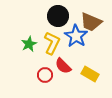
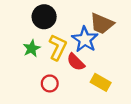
black circle: (58, 16) -> (44, 17), moved
red semicircle: (63, 66) -> (76, 62), moved

